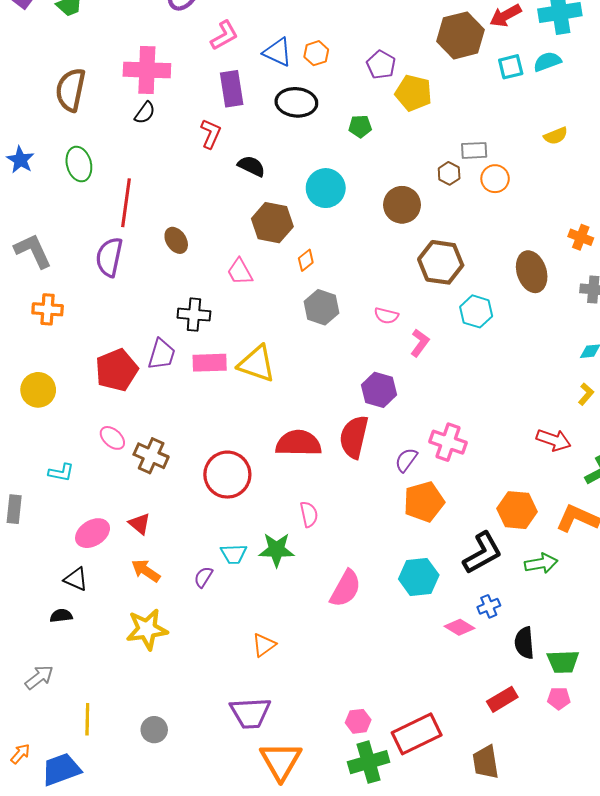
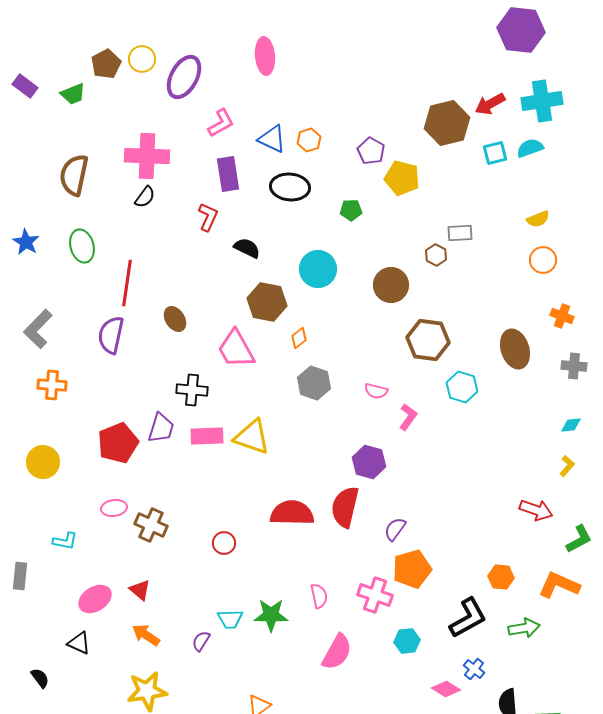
orange circle: (495, 179) -> (543, 260), moved
gray L-shape: (33, 251) -> (38, 329), turned -111
pink trapezoid: (240, 272) -> (236, 349), size x1.5
pink ellipse: (112, 438) -> (114, 508), turned -50
pink cross: (448, 442) -> (375, 595), moved
red circle: (227, 475) -> (224, 543), size x0.5
orange hexagon: (517, 510) -> (501, 577), size x0.7
pink semicircle: (309, 514) -> (319, 596), moved
cyan hexagon: (419, 577) -> (407, 641), size x0.7
blue cross: (489, 606) -> (474, 669), turned -30
black semicircle: (61, 616) -> (40, 678), moved, turned 60

